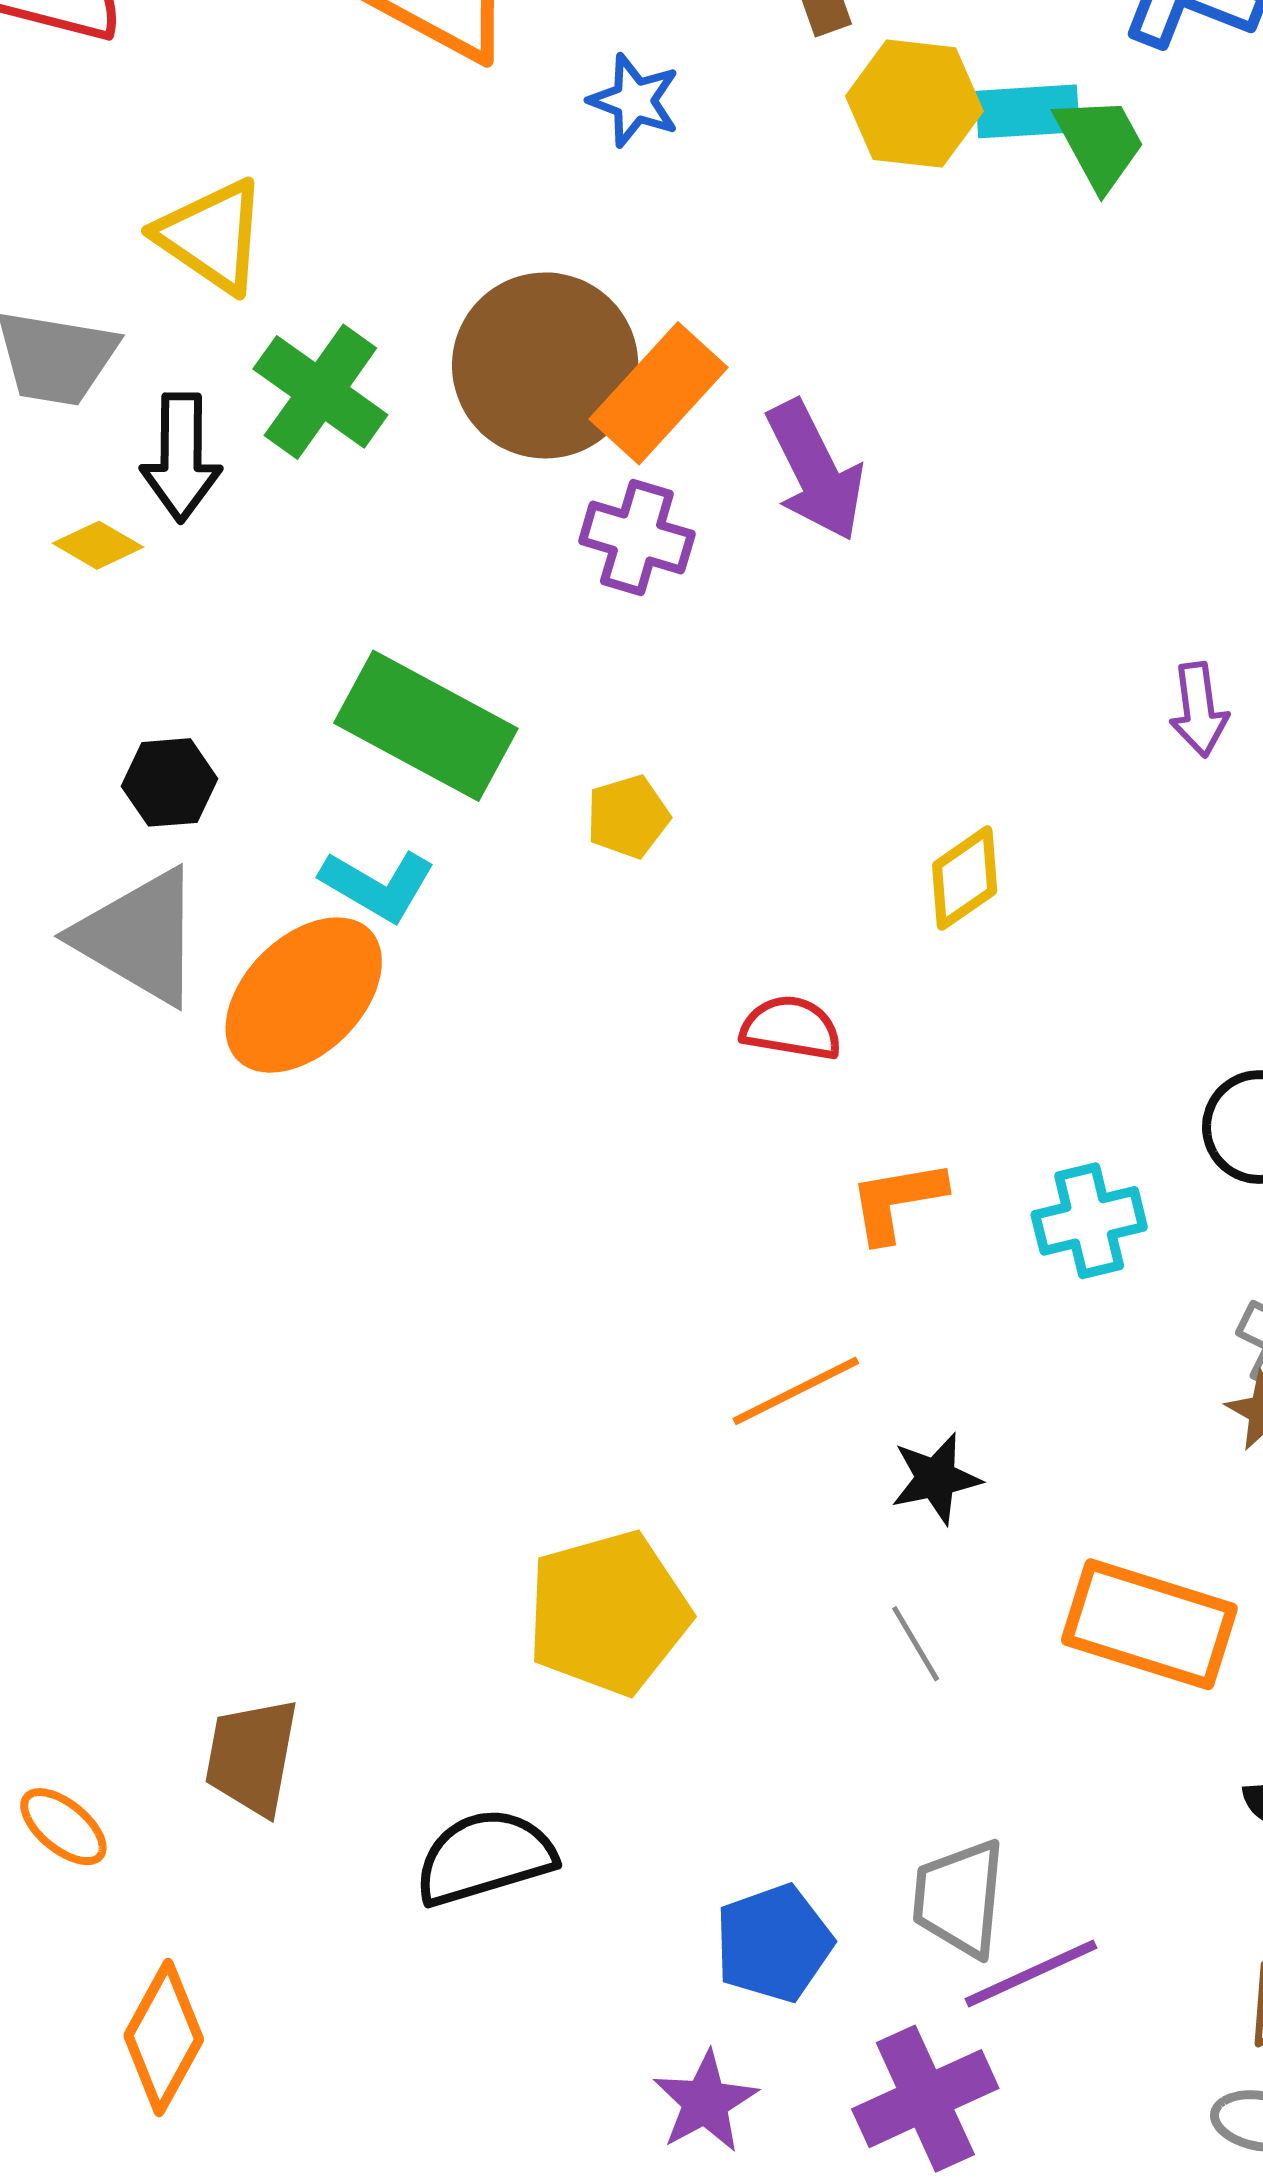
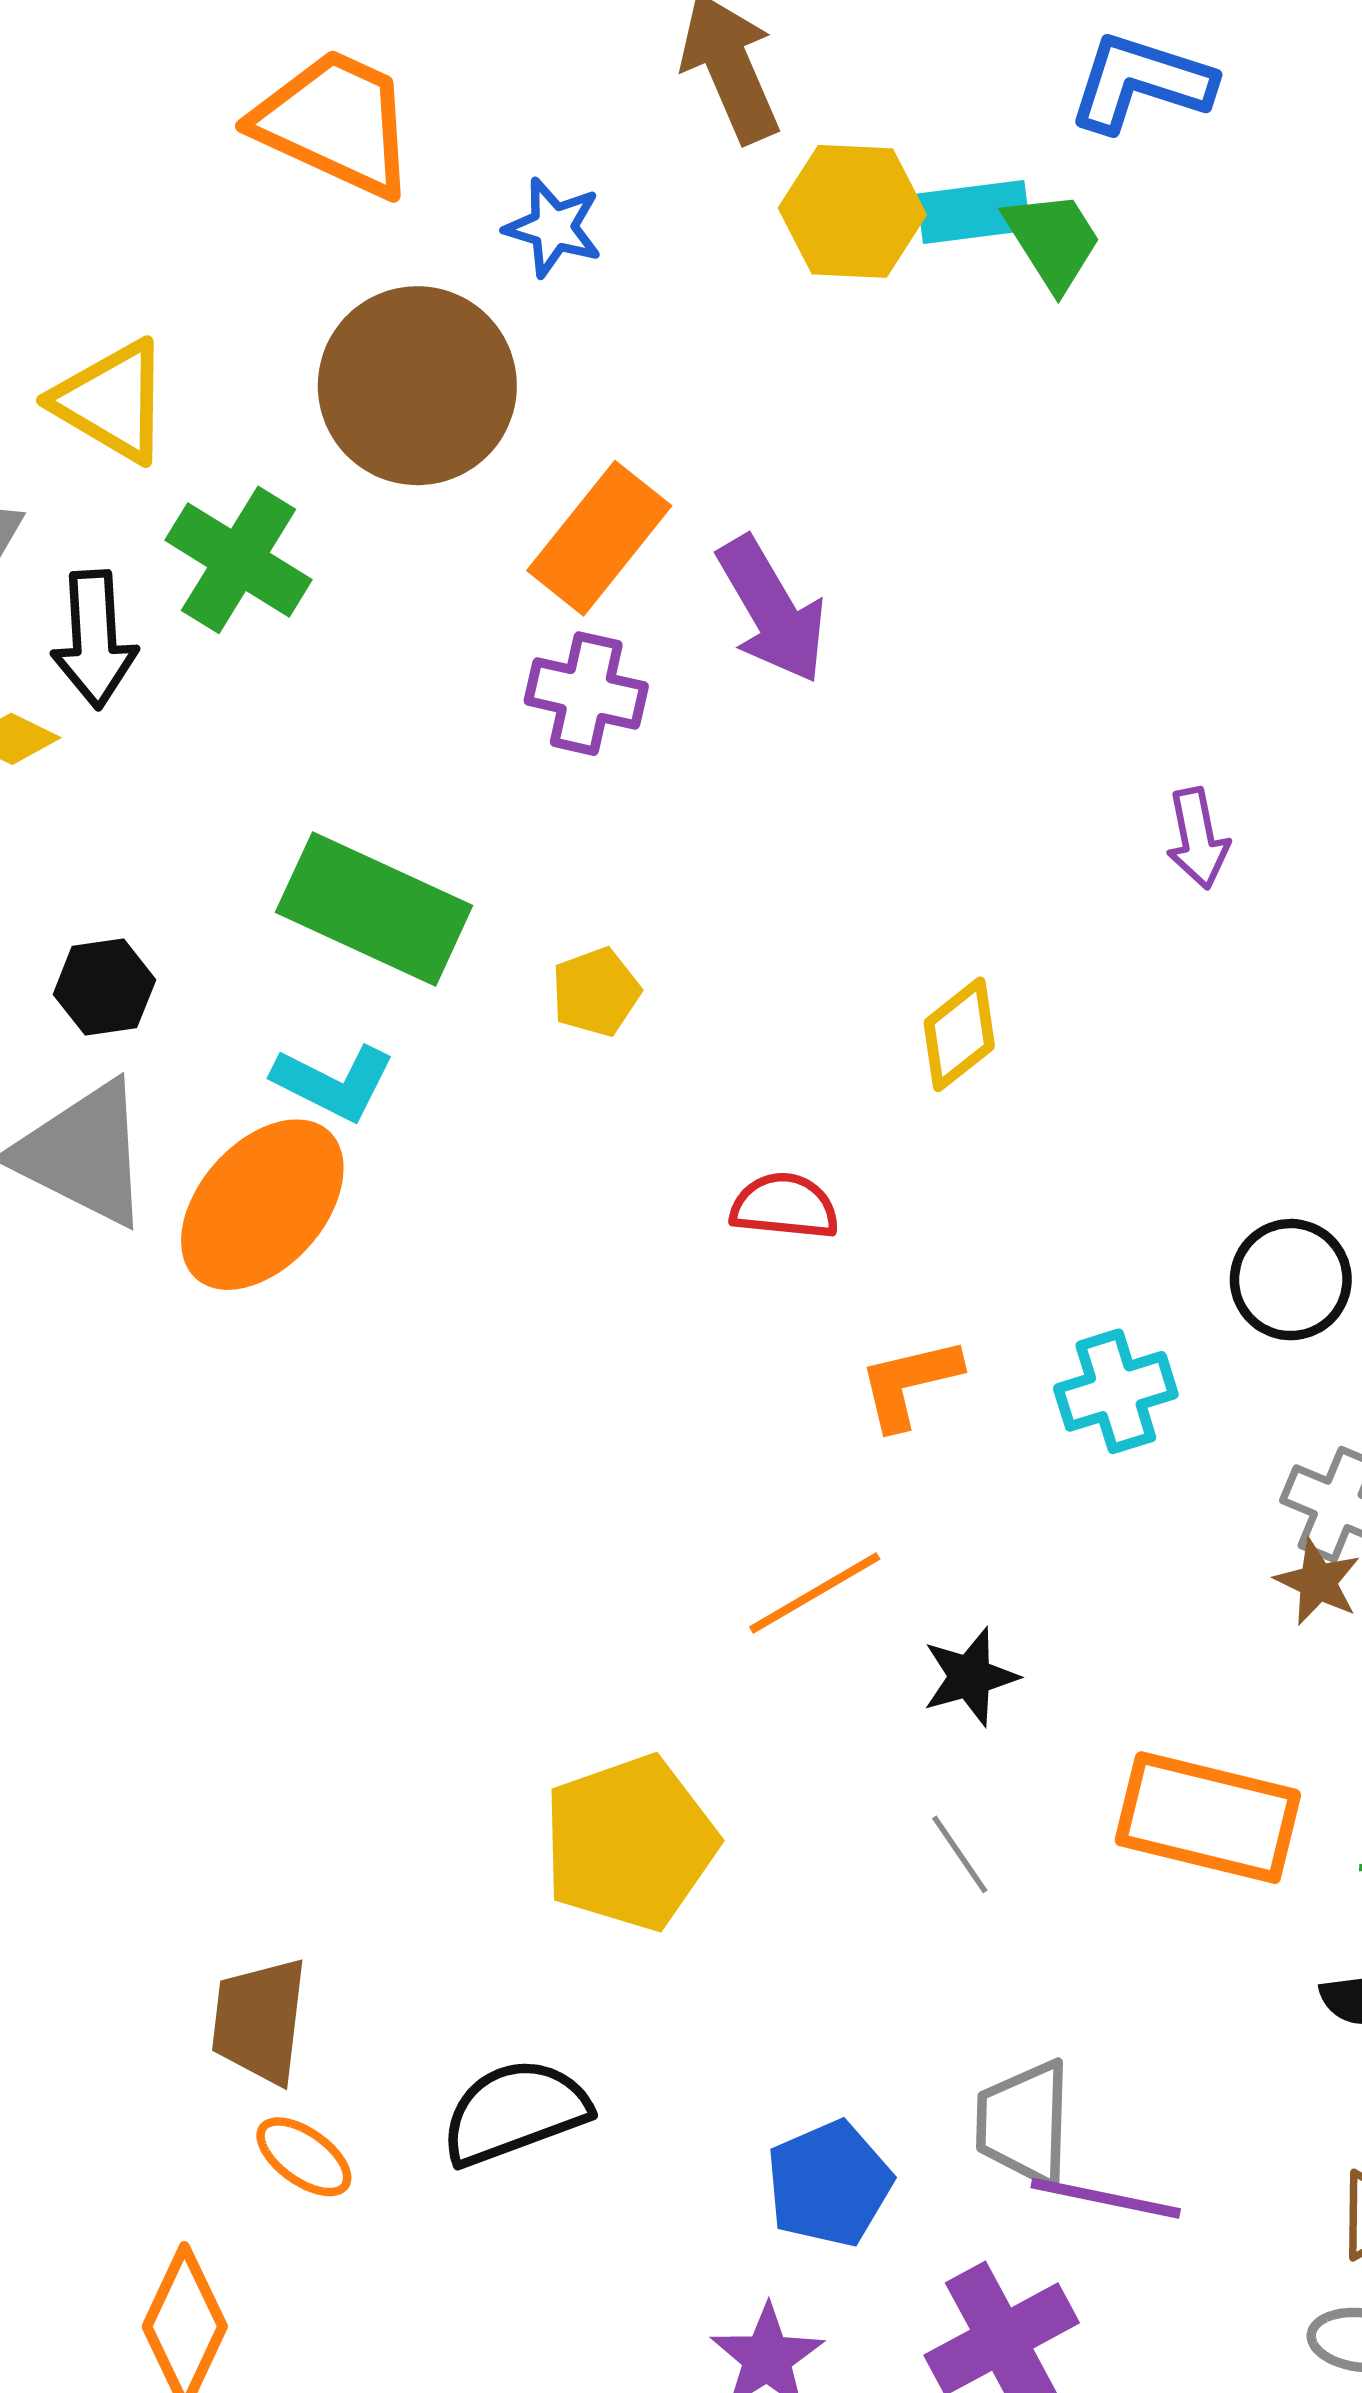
brown circle: (545, 365) -> (417, 386), moved
orange ellipse: (63, 1827) -> (304, 2157), moved
purple line: (1031, 1973) -> (1106, 2198), turned 40

